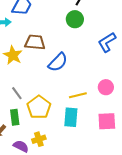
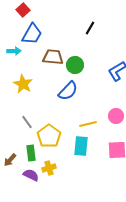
green circle: (75, 19) -> (75, 65), moved
brown trapezoid: (35, 42) -> (53, 57), moved
green rectangle: (15, 117) -> (31, 153), moved

